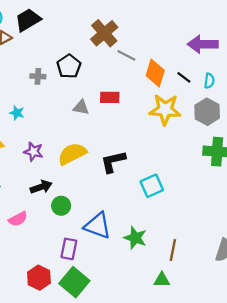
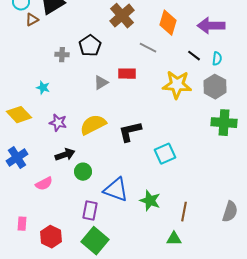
gray line: (126, 55) -> (148, 48), moved
orange diamond: (155, 73) -> (168, 23), moved
gray triangle: (81, 107) -> (101, 83), turned -42
red hexagon: (39, 278) -> (51, 237), moved

